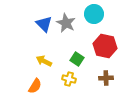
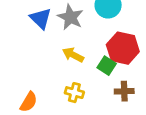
green square: (77, 59) -> (107, 66), moved
yellow arrow: (44, 61) -> (73, 55), moved

